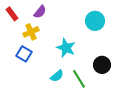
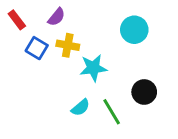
yellow cross: (31, 32) -> (68, 45), moved, turned 35
cyan star: (66, 48) -> (93, 68), turned -30
blue square: (24, 54) -> (37, 48), moved

